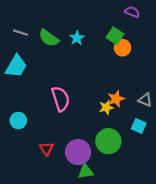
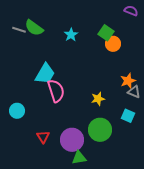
purple semicircle: (132, 12) -> (131, 11), moved
green semicircle: (49, 38) -> (34, 28), moved
cyan trapezoid: (16, 66) -> (45, 74), moved
orange star: (116, 99) -> (128, 81), moved

